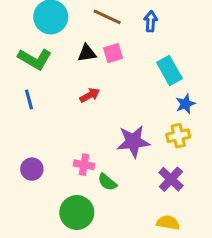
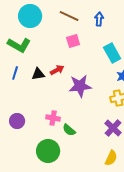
black triangle: (87, 53) -> (38, 74), moved
blue line: (29, 100) -> (15, 73), turned 32
purple star: (133, 142) -> (80, 86), moved
yellow semicircle: (168, 223) -> (111, 158), turned 105

